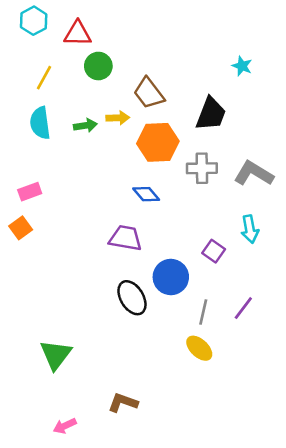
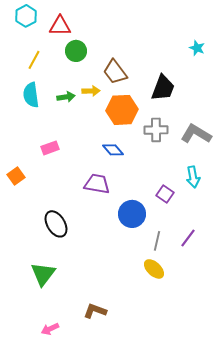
cyan star: (242, 66) -> (197, 48), moved
pink rectangle: (30, 192) -> (50, 148), moved
black ellipse: (132, 298) -> (56, 224), moved

